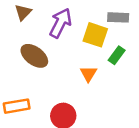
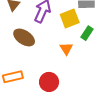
yellow square: (95, 35) -> (70, 19), turned -36

